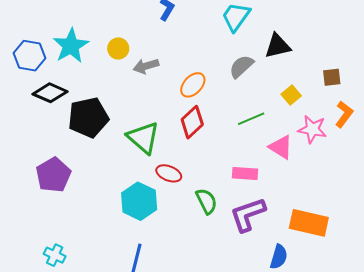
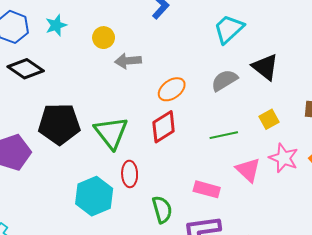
cyan star: (71, 46) -> (56, 25), size x0.6
black triangle: (278, 46) -> (265, 67), turned 40
black pentagon: (88, 117) -> (59, 124), moved
red ellipse: (169, 173) -> (130, 174), turned 55

